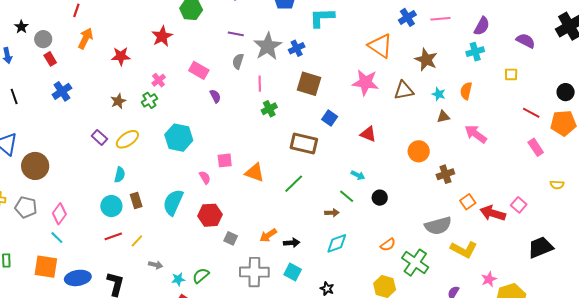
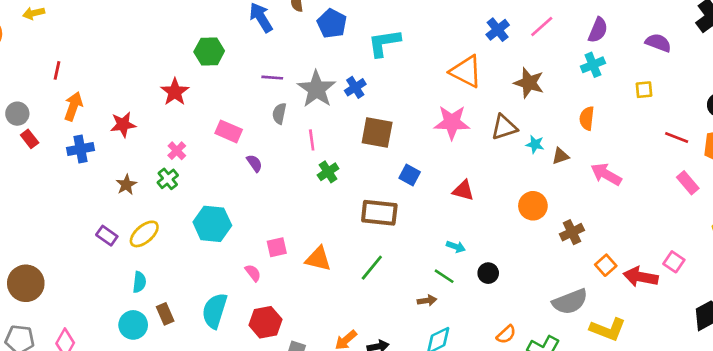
pink line: (440, 19) -> (542, 27), turned -30
blue cross: (62, 91) -> (81, 149), moved, turned 30
cyan star: (439, 94) -> (535, 144), moved

